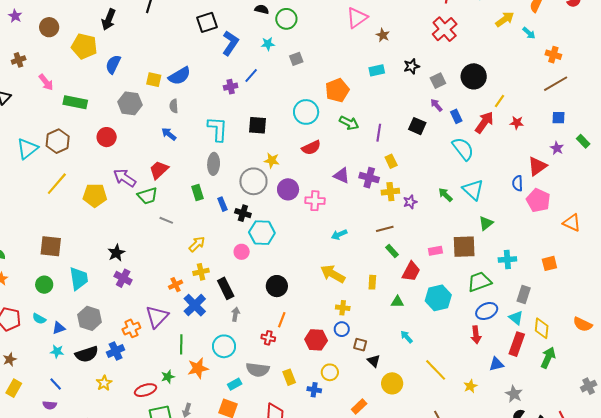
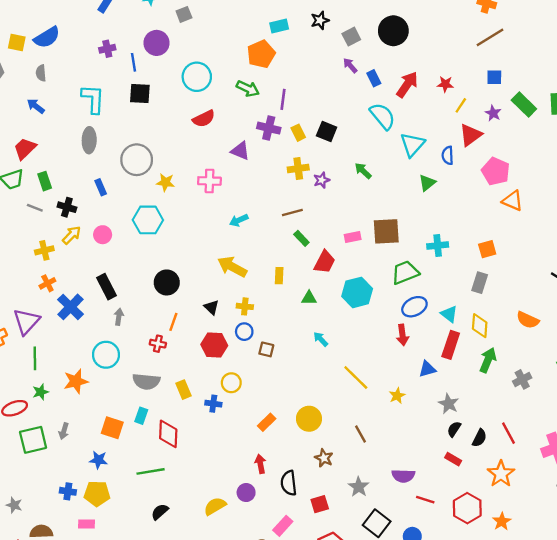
blue line: (251, 76) -> (133, 62), moved, turned -49
orange pentagon: (337, 90) -> (261, 54), moved
yellow line: (499, 101) -> (461, 105), moved
black square: (417, 126) -> (327, 132), moved
green rectangle: (583, 141) -> (524, 104), size x1.5
yellow star: (272, 160) -> (166, 182), moved
purple cross: (369, 178) -> (269, 128), moved
purple circle: (288, 189) -> (157, 43), moved
cyan triangle: (473, 190) -> (412, 145), moved, turned 30
green rectangle: (198, 193) -> (45, 181), moved
pink pentagon: (538, 200) -> (496, 171), moved
black cross: (243, 213) -> (67, 207), moved
green triangle: (486, 223) -> (427, 183), moved
pink circle: (242, 252) -> (103, 235), moved
yellow cross: (201, 272) -> (44, 250), moved
gray rectangle: (524, 294) -> (480, 283), moved
green line: (181, 344) -> (35, 358), moved
black triangle: (374, 361) -> (211, 307), moved
yellow circle: (392, 383) -> (309, 419), moved
cyan rectangle: (235, 384) -> (141, 416), moved, turned -40
gray cross: (589, 386) -> (522, 379), moved

